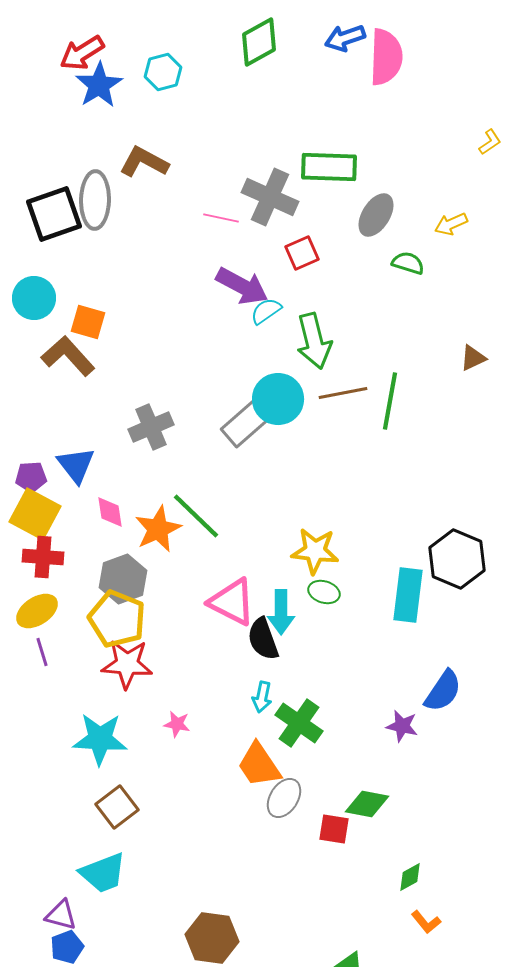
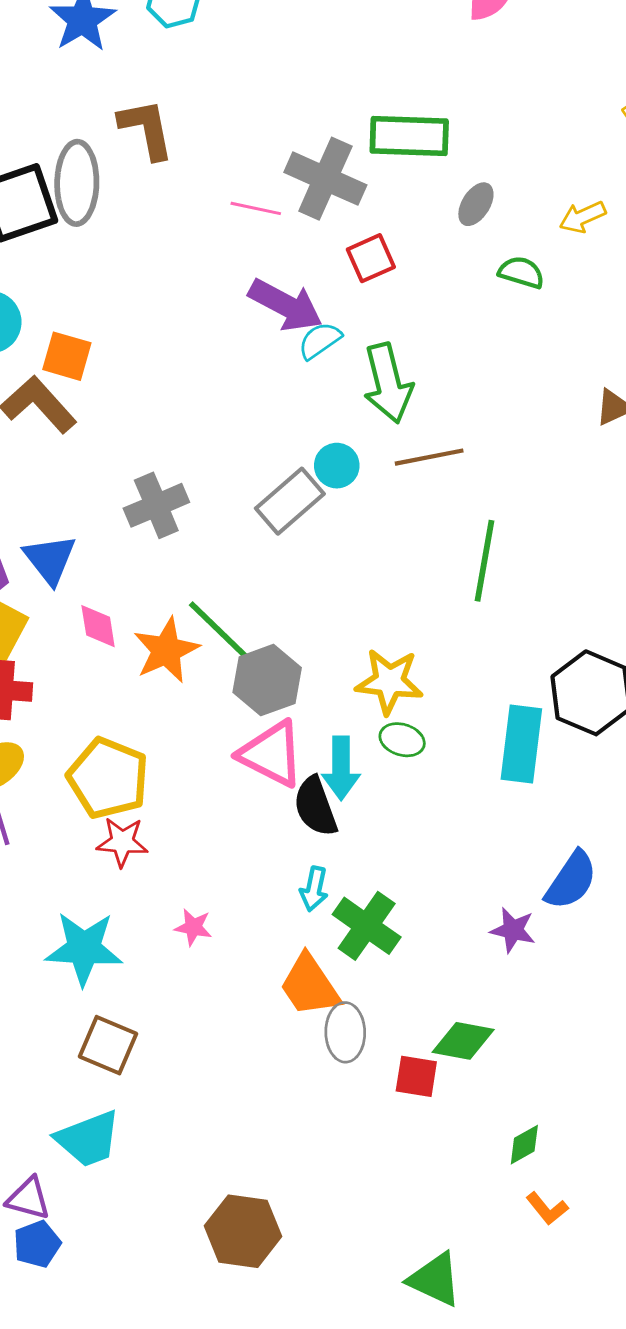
brown L-shape: (144, 162) -> (146, 129), turned 51
gray ellipse: (376, 215) -> (476, 204), size x0.7
cyan circle: (278, 399) -> (337, 466), size x0.6
green line: (390, 401) -> (484, 561), moved
gray hexagon: (123, 579) -> (267, 680), moved
red star: (127, 664) -> (122, 842), size x0.7
gray ellipse: (284, 798) -> (345, 1032), turned -33
brown square: (117, 807) -> (108, 1045), turned -30

